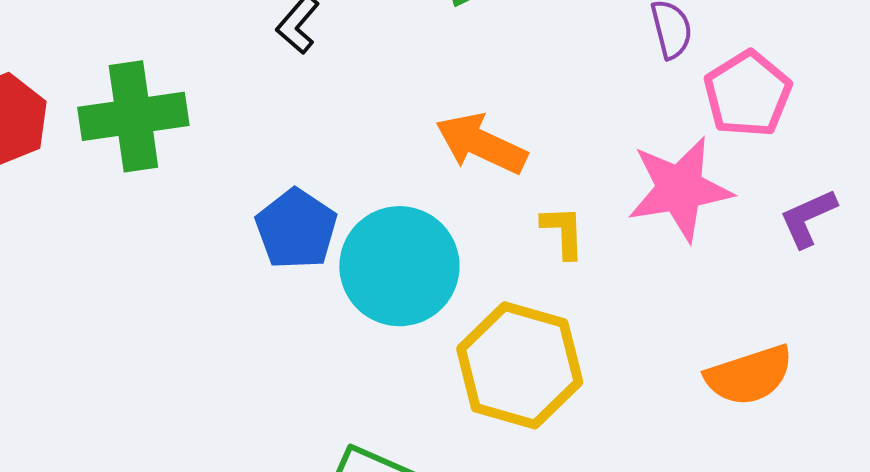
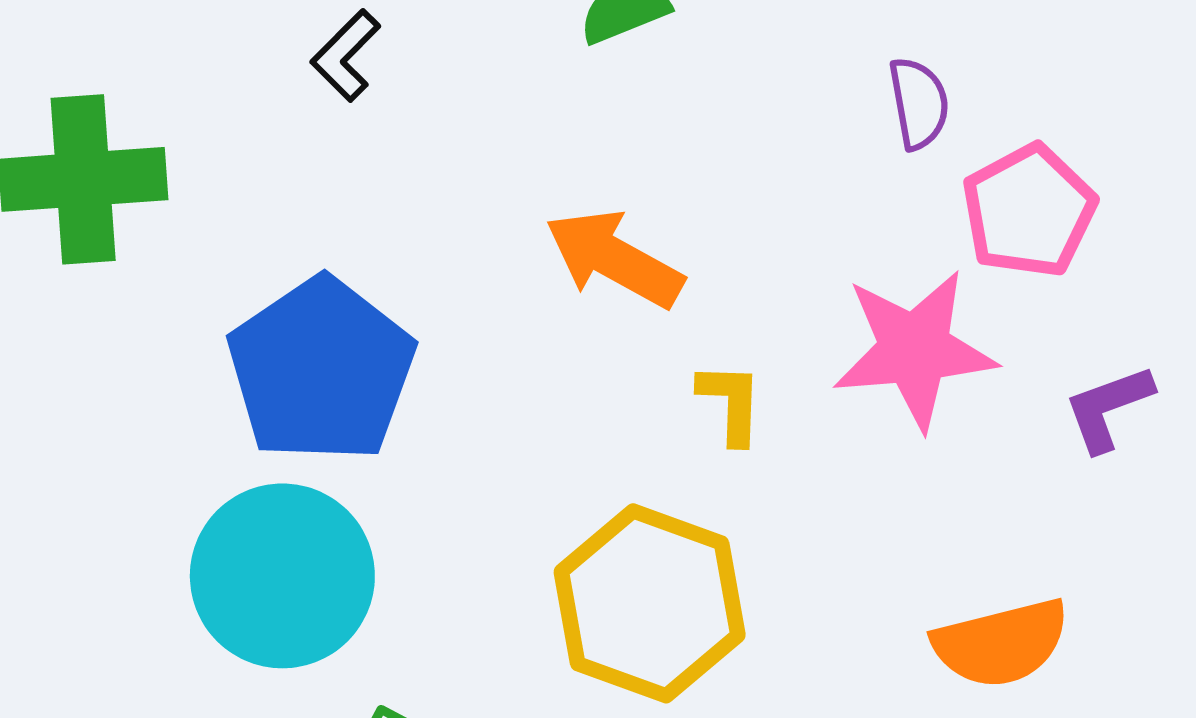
blue pentagon: (296, 229) -> (321, 370), size x1.5
cyan circle: (399, 266) -> (282, 576), moved

